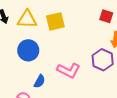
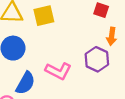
blue semicircle: (39, 81) -> (25, 83), size x1.5

